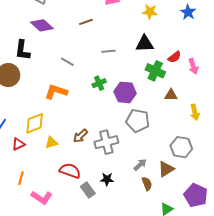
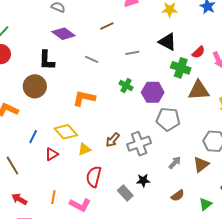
black triangle: (145, 44) -> (167, 42), turned 36
gray line: (67, 62) -> (92, 59), moved
green cross: (99, 83) -> (126, 86), turned -32
brown triangle: (171, 95) -> (199, 90), size x1.6
yellow diamond: (35, 123) -> (66, 132), turned 75
red semicircle: (70, 171) -> (94, 177), moved, turned -90
orange line: (21, 178) -> (53, 197), moved
brown semicircle: (147, 184) -> (178, 196), moved, turned 80

